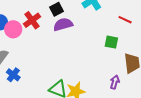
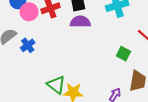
blue cross: (13, 75) -> (28, 45), moved

